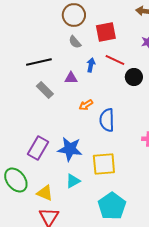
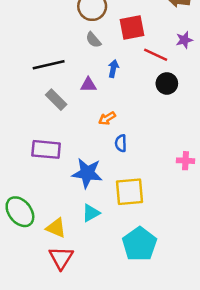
red line: (115, 60) -> (156, 55), moved
blue semicircle: (107, 120) -> (121, 143), moved, size x0.6
purple rectangle: (38, 148) -> (46, 149), moved, turned 65

